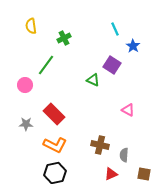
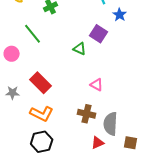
green line: (46, 65) -> (33, 34), turned -75
pink triangle: (128, 110) -> (97, 85), moved
gray semicircle: (124, 155) -> (111, 124), size x1.6

